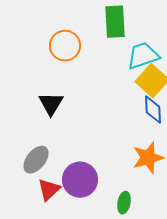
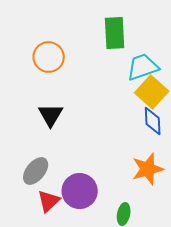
orange circle: (65, 46) -> (49, 57), moved

